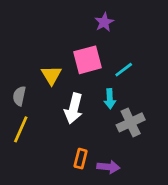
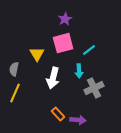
purple star: (104, 22) -> (65, 19), moved
orange rectangle: (81, 159) -> (58, 114), turned -56

